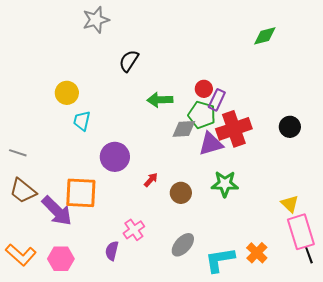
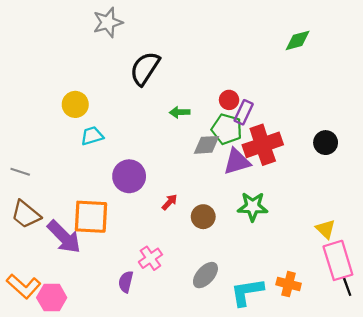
black semicircle: (129, 61) -> (145, 68), size x1.4
green arrow: (160, 100) -> (180, 112), size x0.7
cyan trapezoid: (82, 121) -> (92, 136), turned 60
orange cross: (257, 253) -> (289, 284), turned -30
pink hexagon: (61, 259) -> (52, 298), moved

